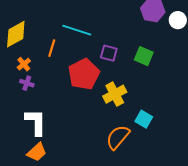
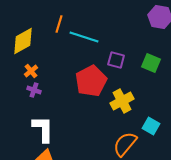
orange line: (52, 48) -> (59, 24), moved

